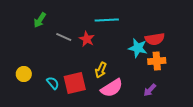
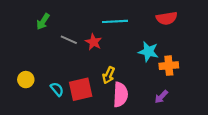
red semicircle: (155, 39) -> (167, 18), moved
pink semicircle: (112, 88) -> (120, 95), turned -55

